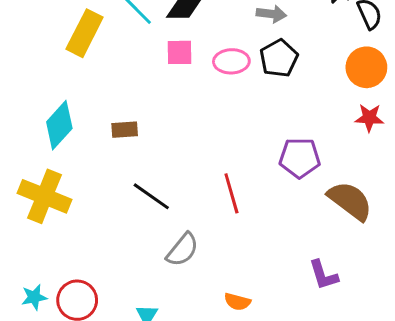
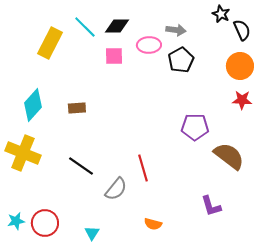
pink ellipse: (231, 61) -> (149, 45), moved
red line: (231, 193) -> (143, 168), moved
black line: (151, 196) -> (81, 166), moved

